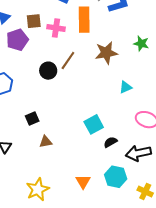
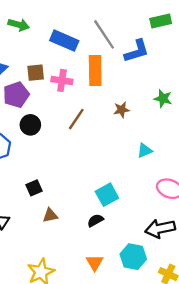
brown star: (106, 53) -> (122, 110), size x0.6
black circle: (48, 71) -> (30, 125), moved
black semicircle: (110, 142) -> (95, 220), moved

